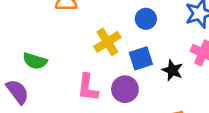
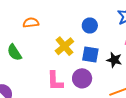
blue square: (141, 58) -> (90, 55), turned 36
green semicircle: (35, 61) -> (14, 52), moved, turned 48

